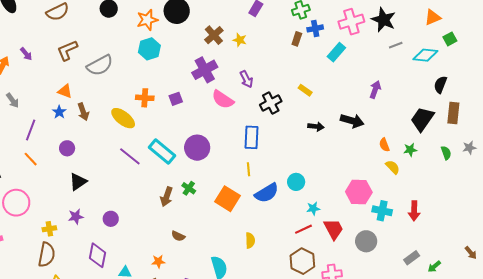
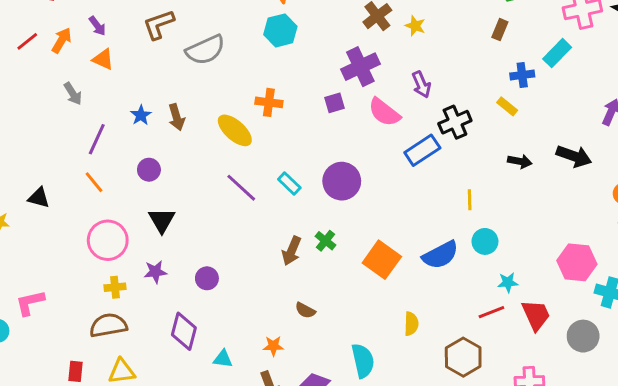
blue cross: (315, 28) -> (522, 75), moved
orange triangle: (65, 91) -> (103, 59), moved
purple square: (176, 99) -> (334, 103), moved
blue rectangle: (252, 137) -> (422, 150), moved, turned 50
cyan rectangle: (162, 151) -> (289, 183), size x0.6
yellow line: (248, 169) -> (470, 200), moved
black triangle: (78, 182) -> (162, 220), turned -30
pink circle: (16, 203) -> (108, 240), moved
brown semicircle: (47, 255) -> (108, 325), turned -115
brown hexagon: (302, 261) -> (463, 357), moved

